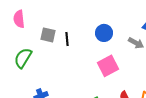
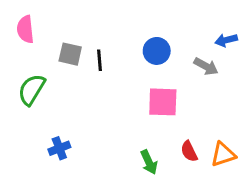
pink square: (108, 66) -> (163, 102), turned 30

